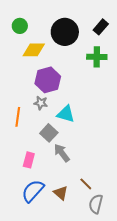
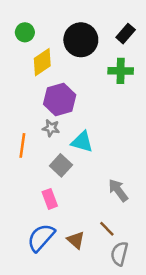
yellow diamond: (34, 50) -> (42, 62), turned -35
gray arrow: (62, 153) -> (118, 190), moved
pink rectangle: (29, 160) -> (50, 199), moved, turned -35

